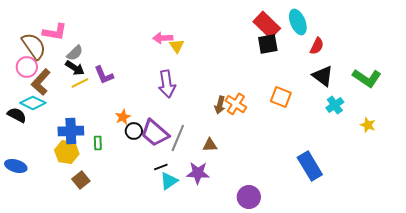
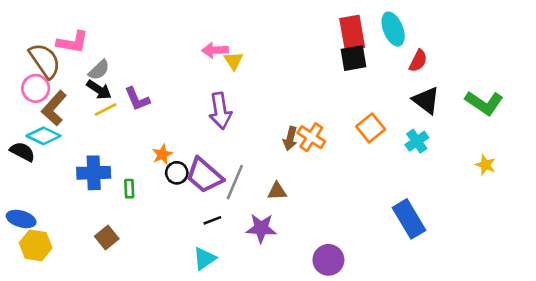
red rectangle: (267, 25) -> (352, 33), turned 36
orange square: (281, 97) -> (371, 128), turned 30
cyan cross: (335, 105) -> (417, 141), moved
yellow hexagon: (67, 152) -> (36, 245), moved
cyan triangle: (169, 181) -> (204, 259), moved

